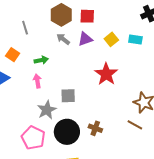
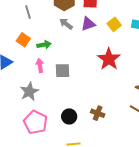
orange square: (13, 55) -> (23, 40), moved
gray square: (68, 96) -> (63, 71), moved
gray star: (47, 110) -> (29, 92), moved
black circle: (67, 132) -> (69, 116), size x0.6

